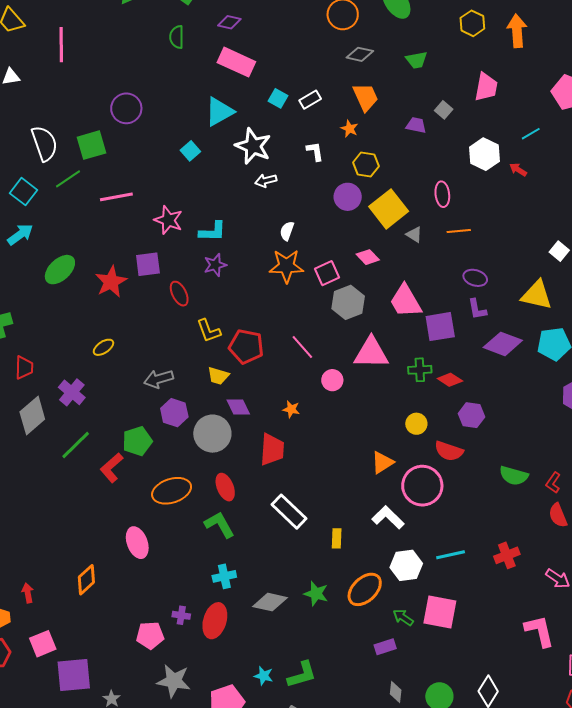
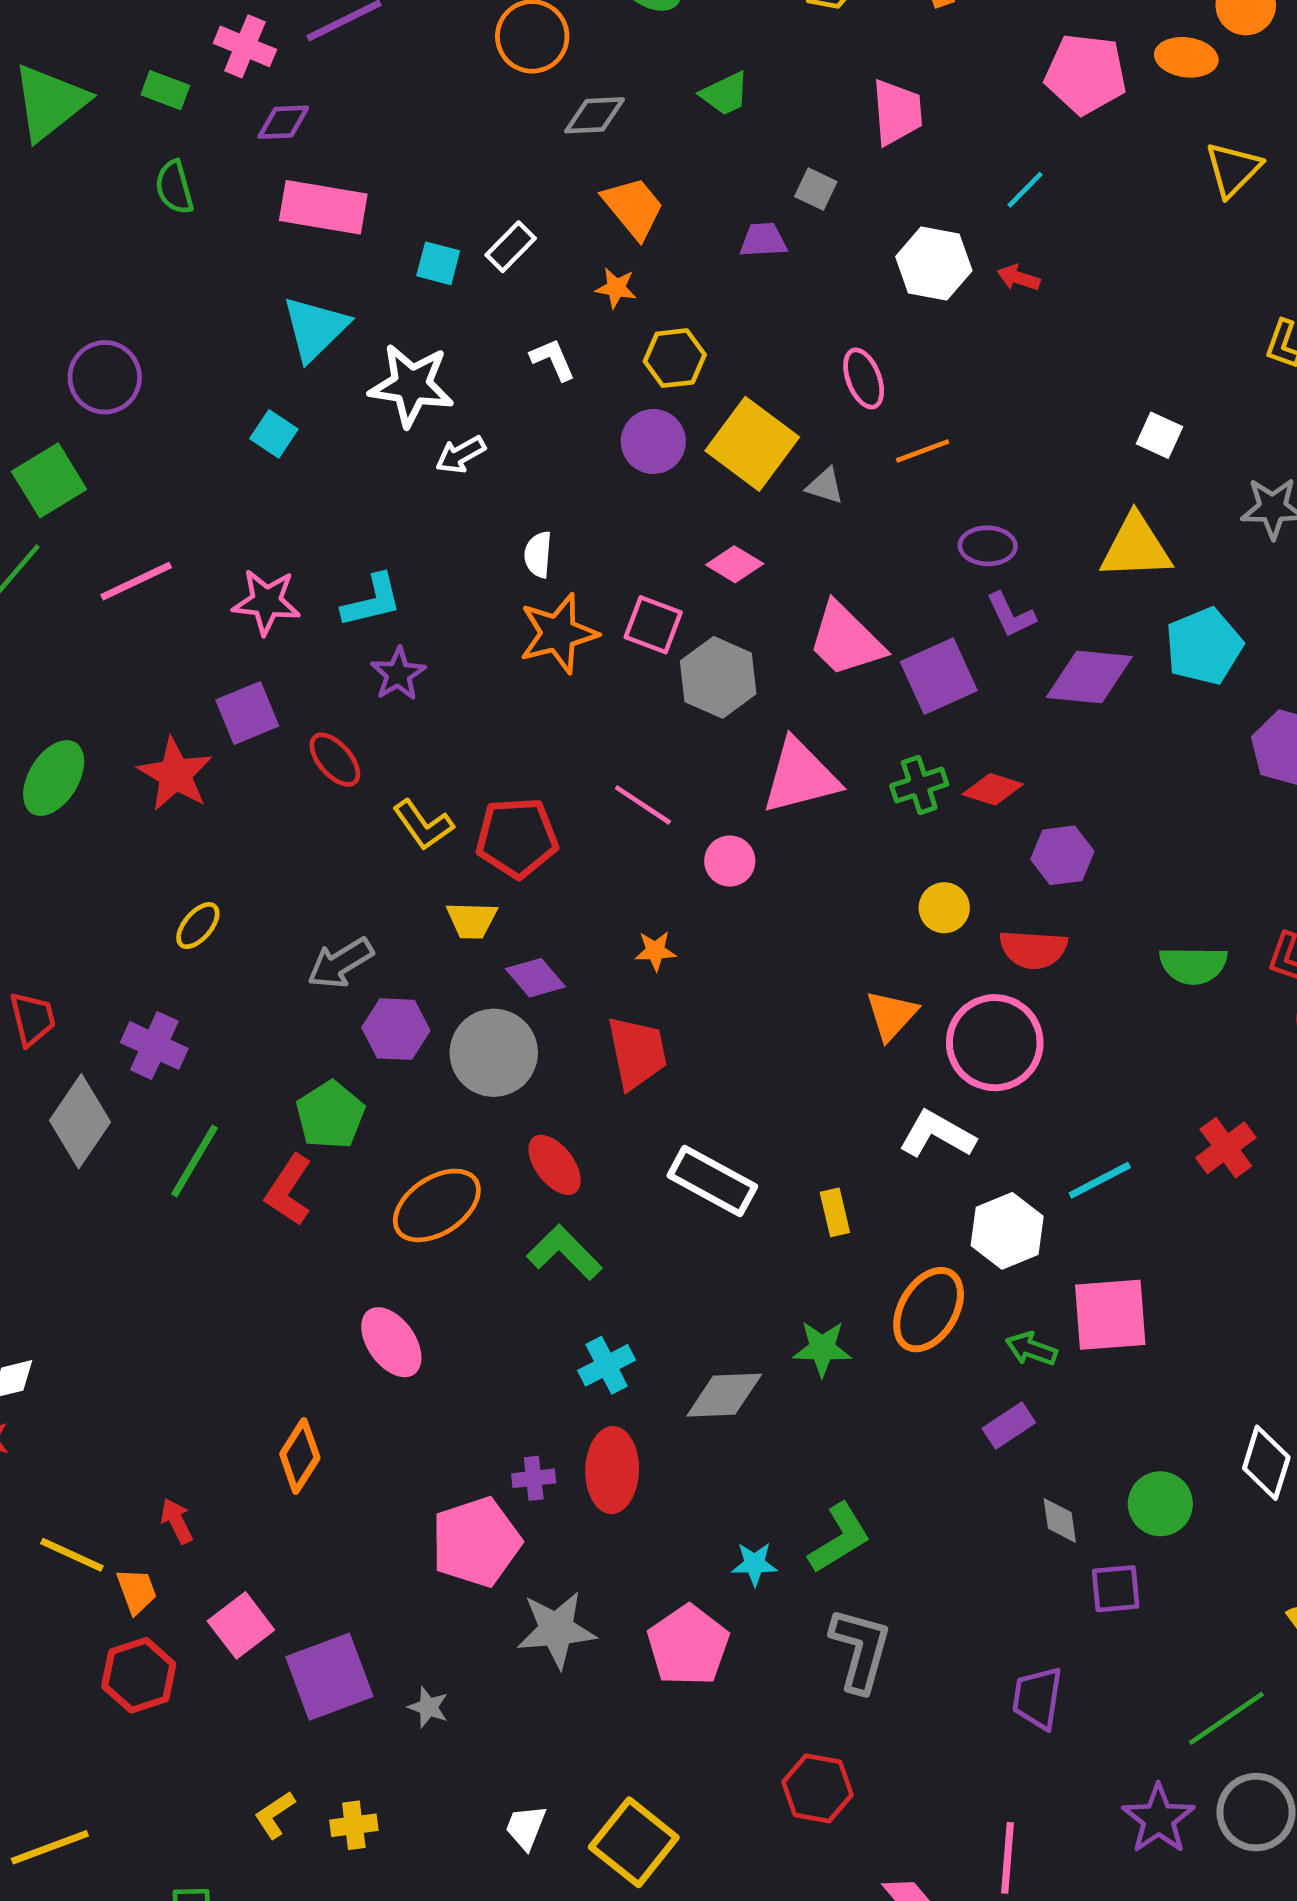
pink square: (327, 273) -> (653, 625), turned -30
pink pentagon: (150, 635) -> (476, 1542), size x1.4

